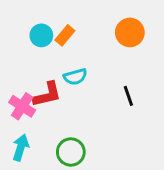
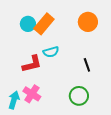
orange rectangle: (65, 35) -> (44, 24), size x1.5
pink cross: (22, 106) -> (32, 94), moved
green circle: (71, 152) -> (79, 96), moved

